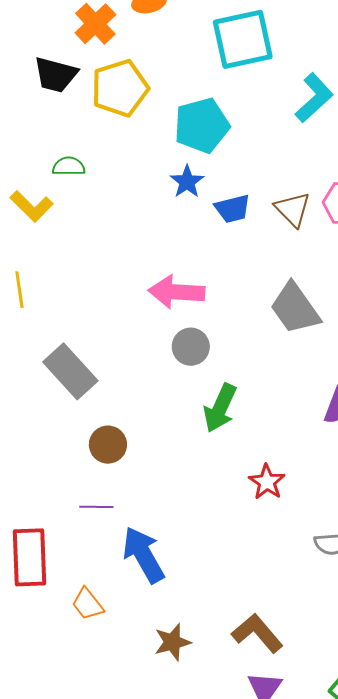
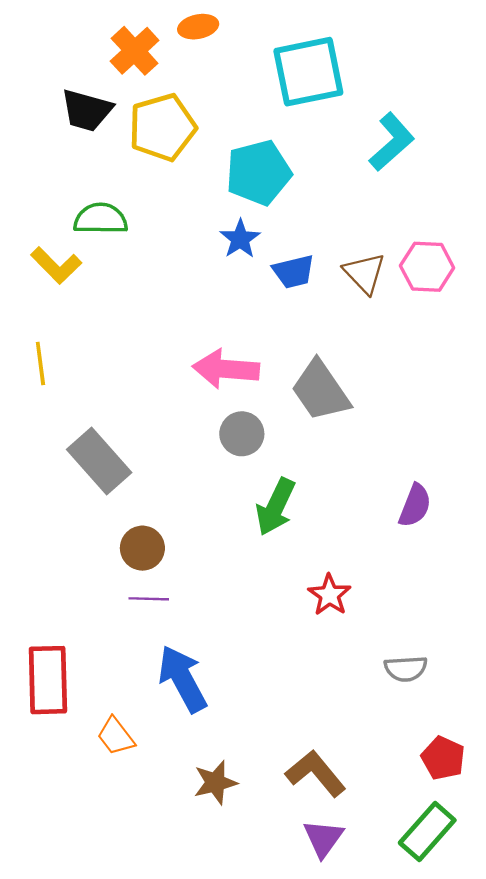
green semicircle: (69, 166) -> (101, 219), size x1.4
gray trapezoid: (295, 308) -> (321, 391), moved
purple line: (96, 507) -> (149, 599), moved

